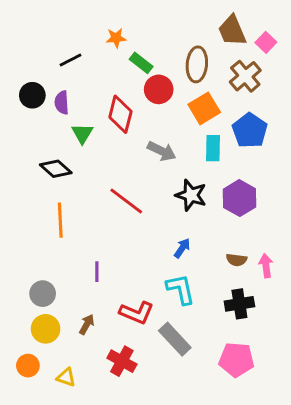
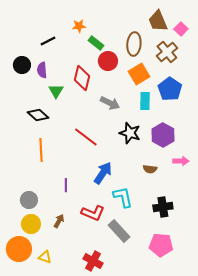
blue arrow: (182, 248) -> (103, 173), moved, size x1.6
brown semicircle: (237, 260) -> (150, 169), moved
pink arrow: (266, 266) -> (181, 161), moved, turned 98
red cross: (122, 361) -> (93, 261), moved
orange circle: (28, 366) -> (19, 249), size x1.6

